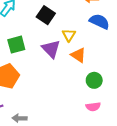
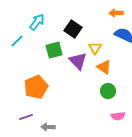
green square: (16, 45) -> (54, 50), moved
green circle: (94, 80) -> (108, 91), moved

